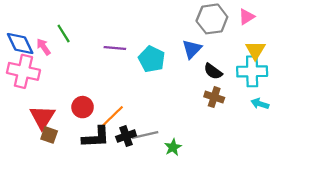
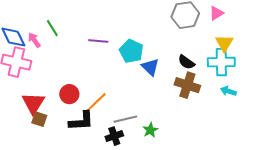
blue triangle: (192, 49) -> (150, 67), moved, turned -30
brown cross: (214, 97) -> (187, 85), size x1.4
black cross: (126, 136) -> (114, 136), moved

